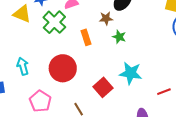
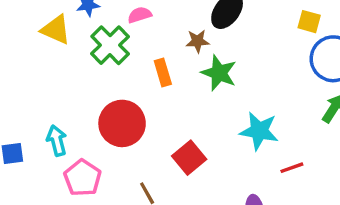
green star: (119, 37) -> (219, 73), size x1.5
cyan arrow: (23, 66) -> (57, 141), moved
cyan star: (131, 73) -> (259, 131), moved

